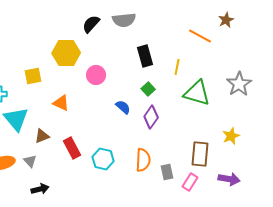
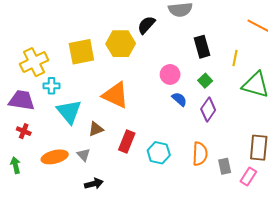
black semicircle: (91, 24) -> (146, 25), moved
pink circle: (96, 75) -> (170, 74), moved
yellow square: (33, 76) -> (81, 52), moved, size x1.5
orange triangle: (61, 103) -> (115, 95), size x1.6
red rectangle: (72, 148) -> (127, 141), turned 50

